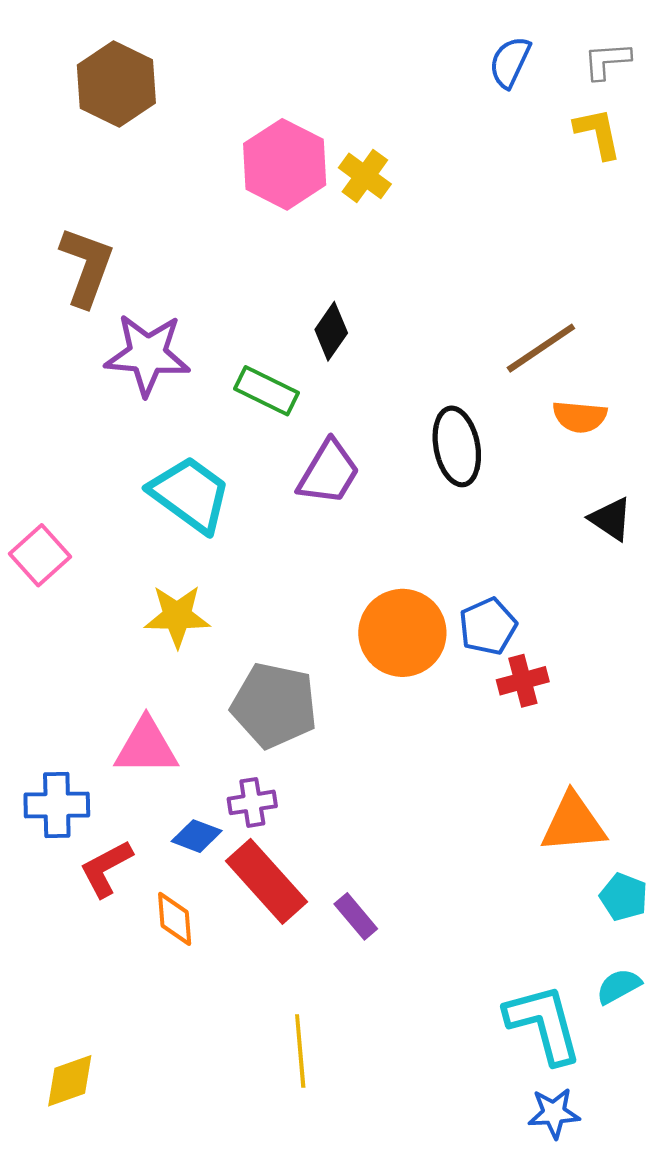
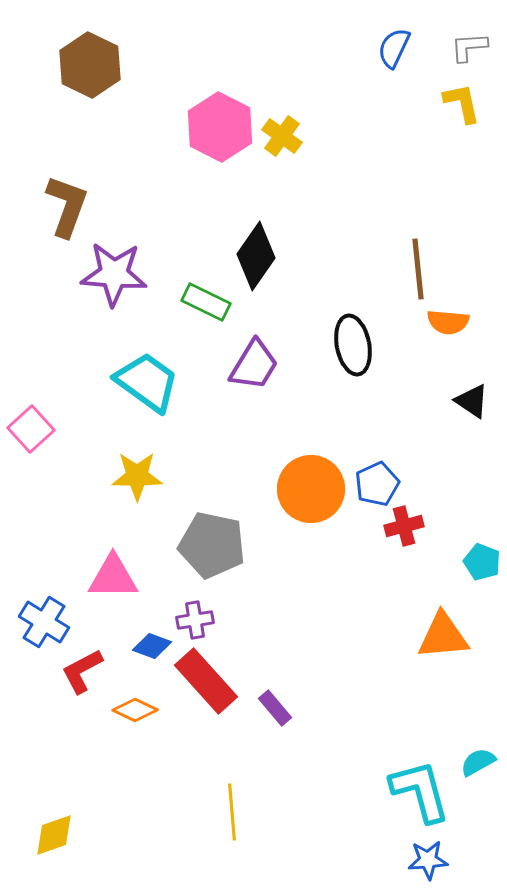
black diamond: (331, 331) -> (256, 256), size x1.5
brown line: (541, 348) -> (418, 269), turned -62
blue cross: (57, 805) -> (44, 622), turned 33
cyan pentagon: (624, 897) -> (482, 562), moved
orange diamond: (175, 919) -> (135, 710), turned -60

